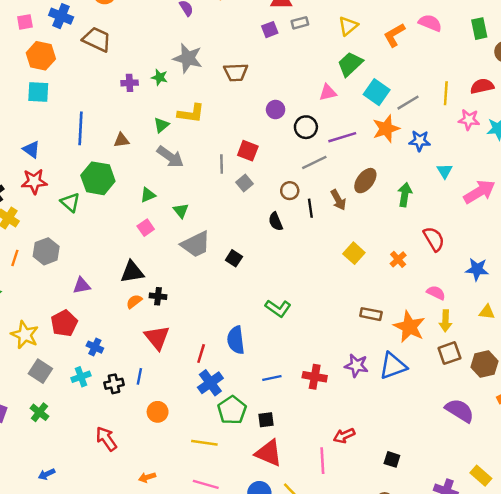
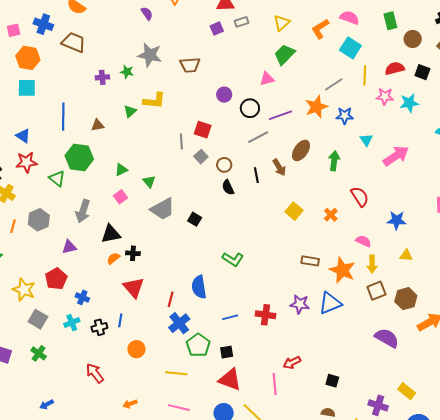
cyan square: (377, 92) -> (350, 48), moved
gray arrow: (170, 157) -> (83, 211), moved, turned 75
brown circle: (290, 191) -> (224, 165), moved

